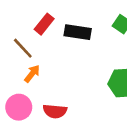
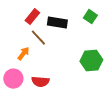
brown line: (23, 48) -> (38, 38), moved

